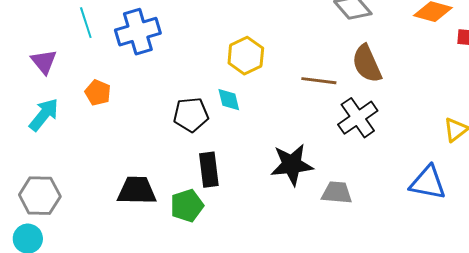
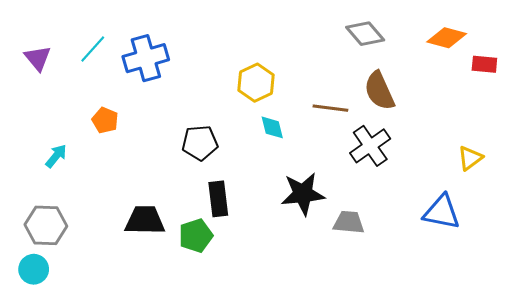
cyan line: (86, 23) -> (93, 49), turned 60
purple triangle: (44, 62) -> (38, 58), moved
cyan diamond: (229, 100) -> (272, 127), moved
cyan arrow: (44, 115) -> (56, 156), moved, size x0.7

